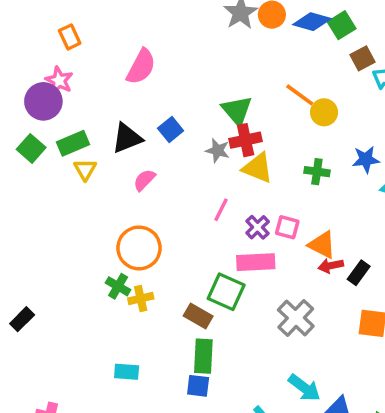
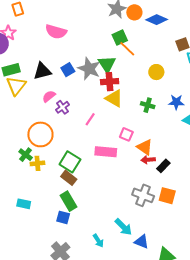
green square: (342, 25) -> (120, 38), moved
pink semicircle: (141, 67) -> (56, 32), turned 70
orange line: (300, 95) -> (127, 49), moved
gray star: (218, 150) -> (89, 69), moved, size x1.6
yellow triangle: (85, 169) -> (16, 86), size x1.5
purple cross: (258, 227) -> (62, 107), moved
green square: (226, 292) -> (70, 162), moved
gray cross: (296, 318) -> (143, 195), moved, turned -30
green rectangle: (203, 356) -> (69, 201), turned -42

